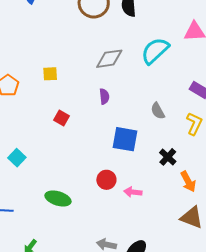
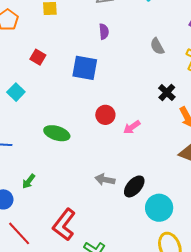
red square: (61, 118) -> (38, 57), moved
blue square: (125, 139) -> (85, 68), moved
pink arrow: (133, 192) -> (132, 127), turned -42

